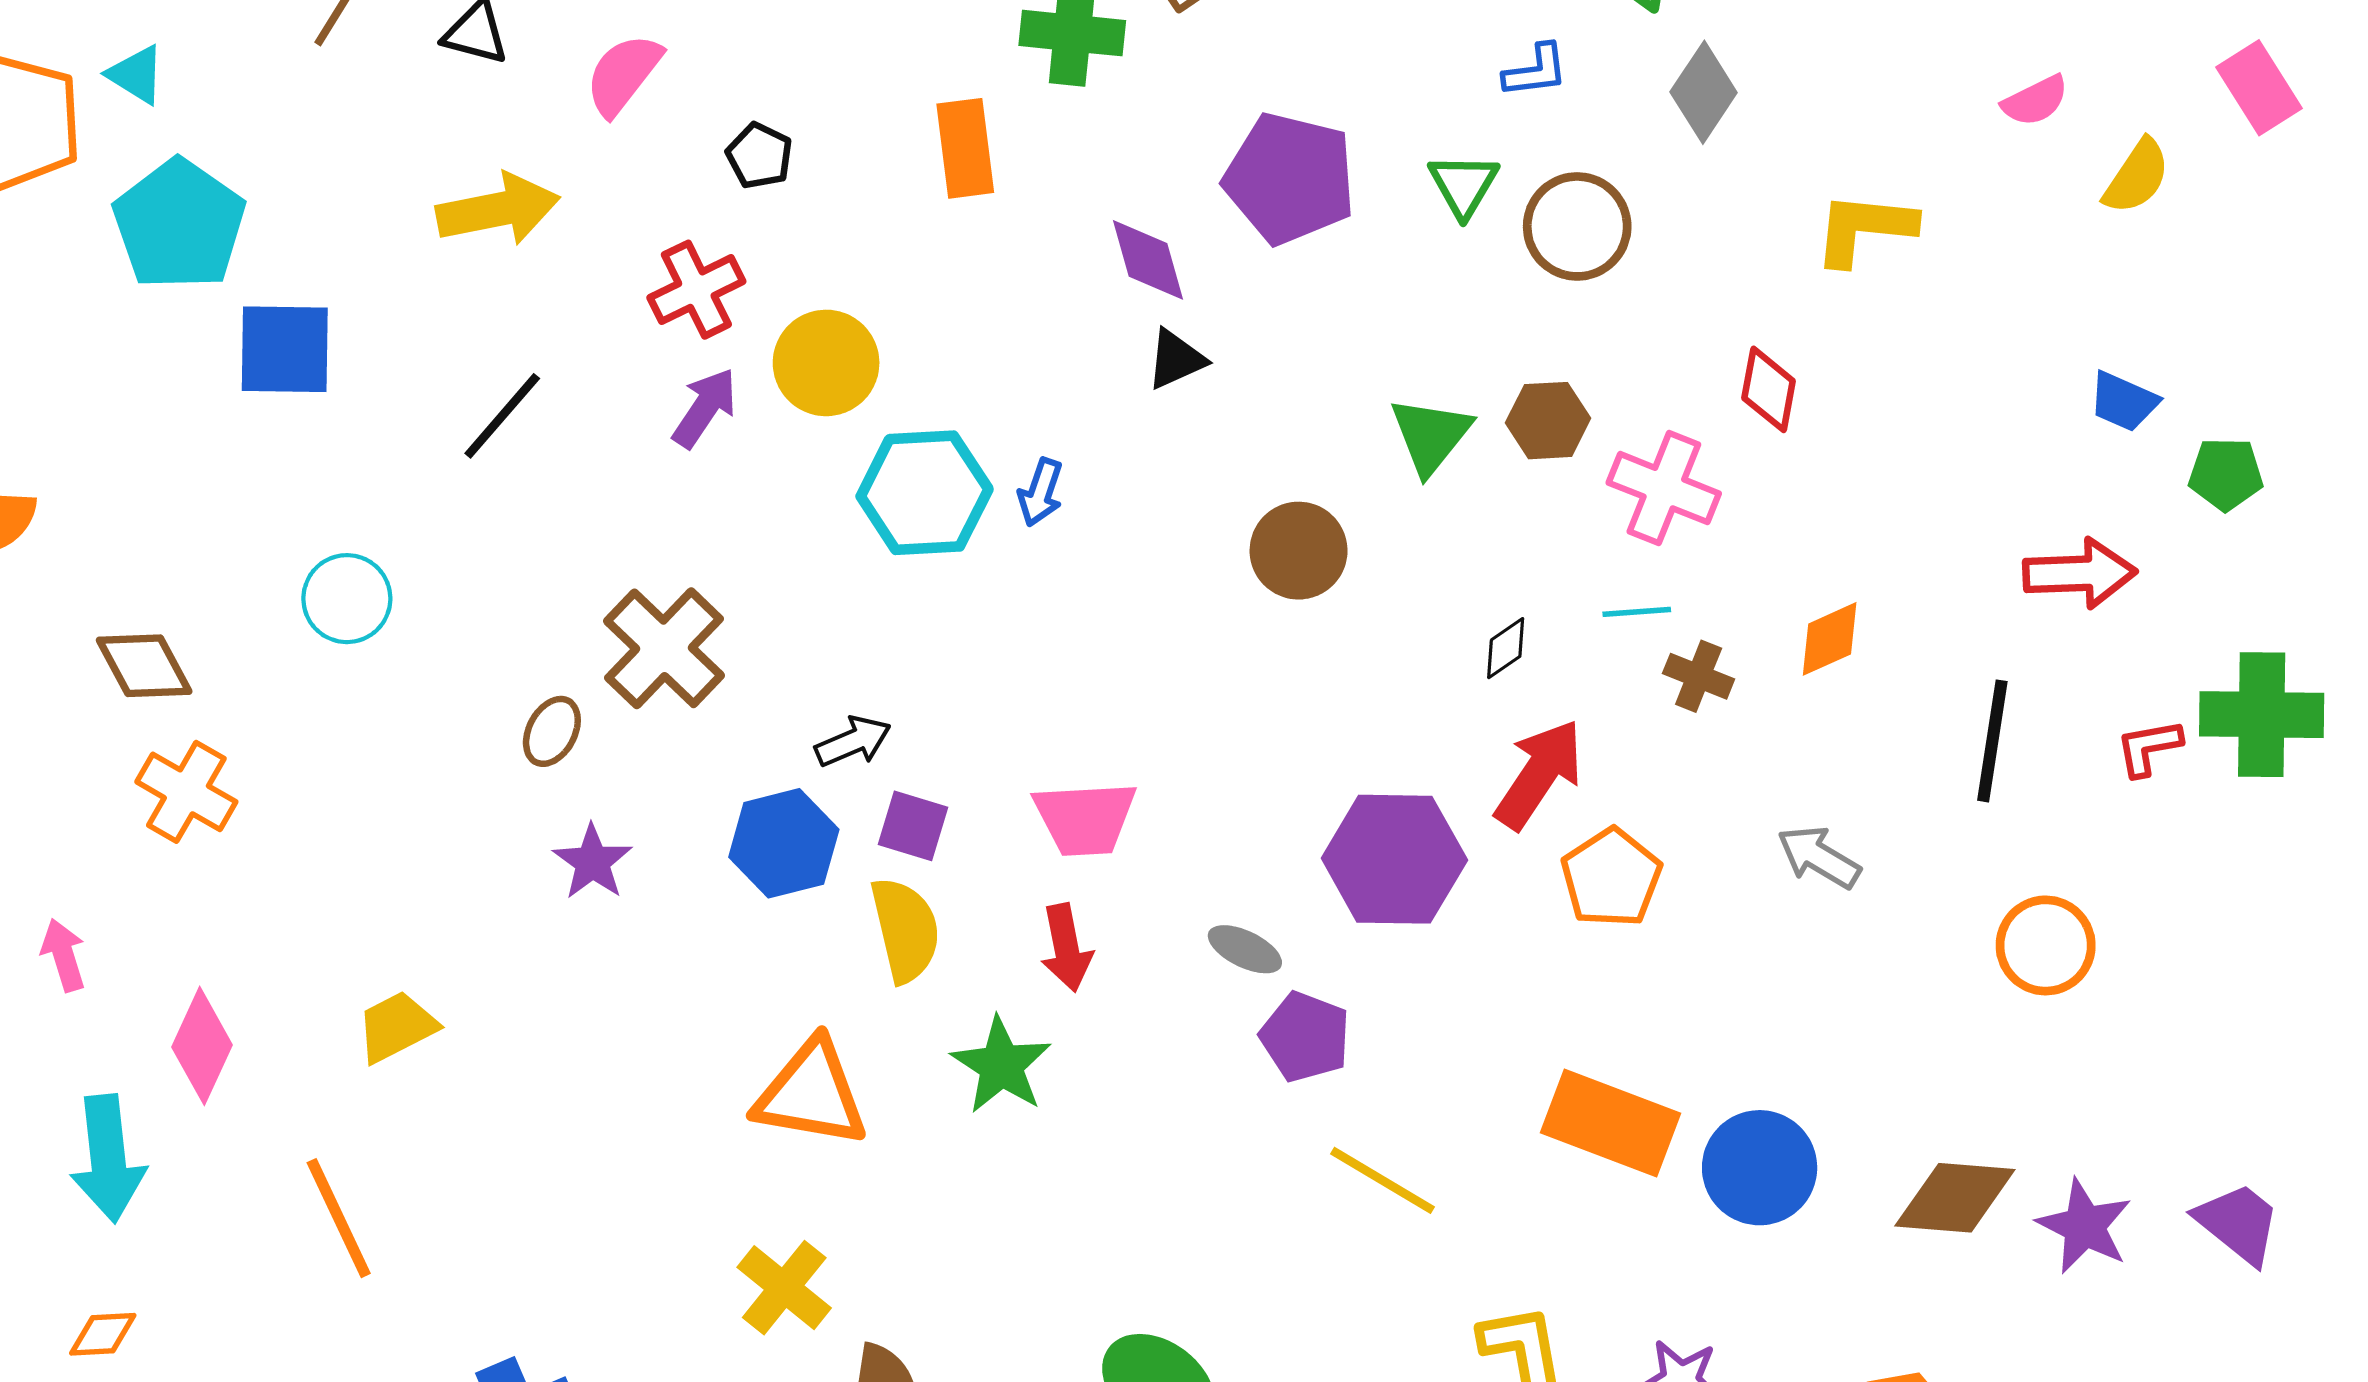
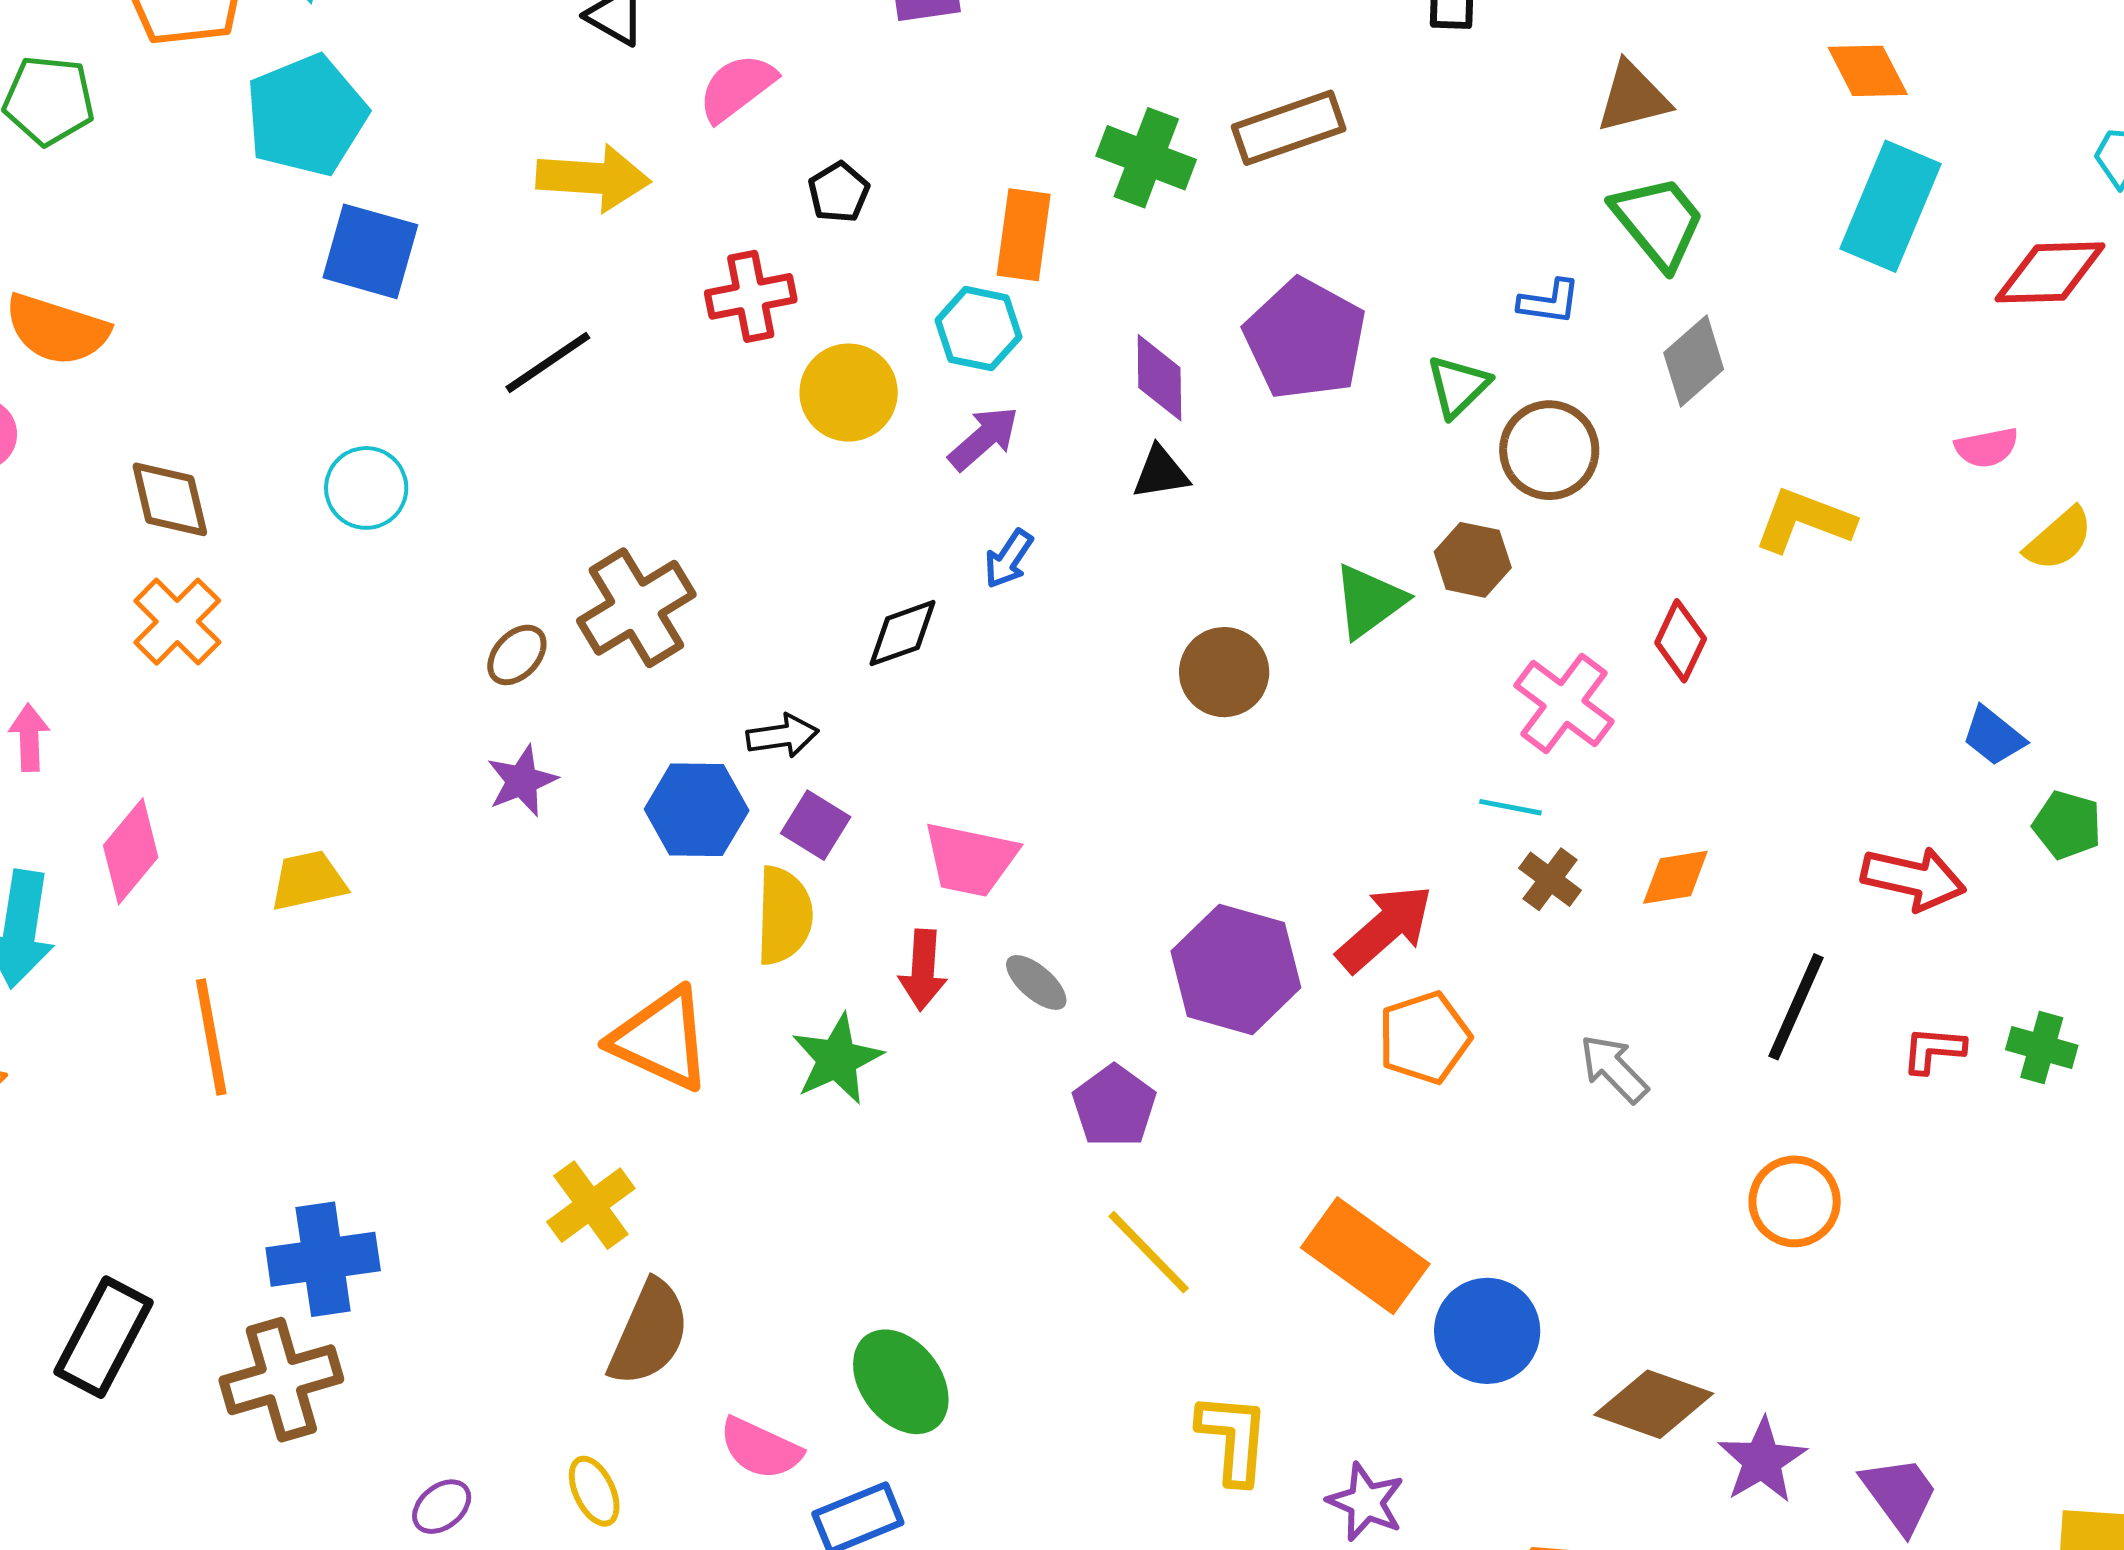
purple arrow: (705, 408) -> (984, 438), moved
brown hexagon: (1548, 421) -> (1473, 560), moved
cyan hexagon: (925, 493) -> (978, 329), moved, size x0.7
black diamond: (1506, 648) -> (902, 633), moved, size x1.4
green cross: (2262, 715) -> (2042, 1048), size x0.6
gray ellipse: (1245, 949) -> (1036, 982), moved

